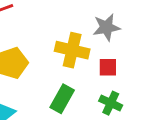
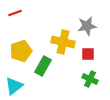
green rectangle: (62, 99) -> (43, 66), moved

